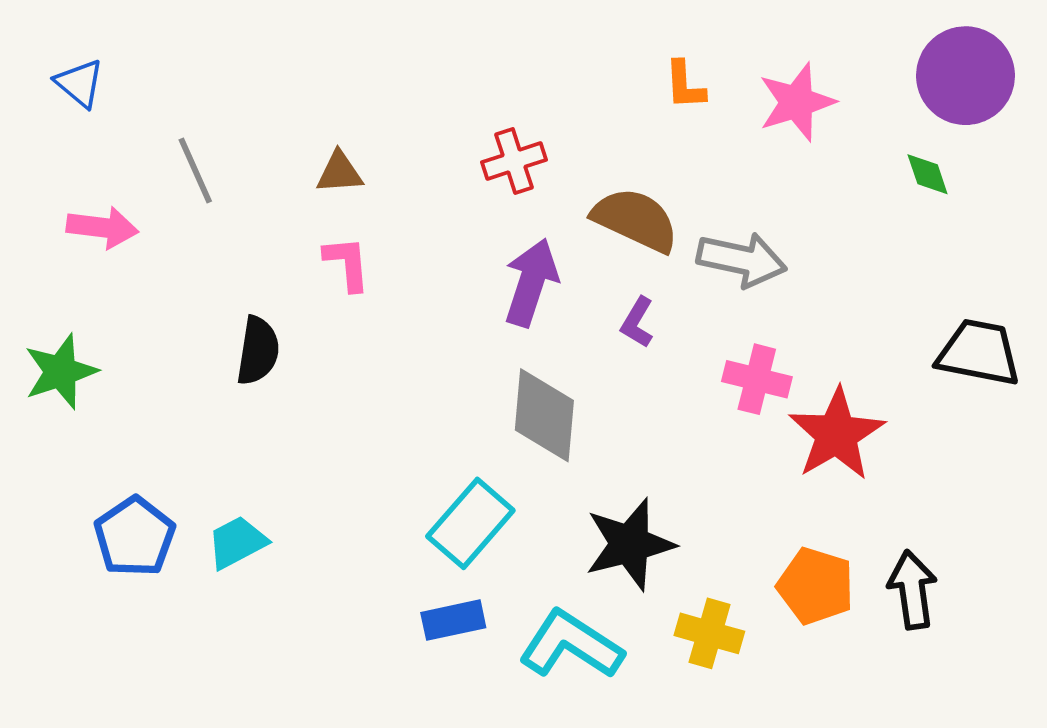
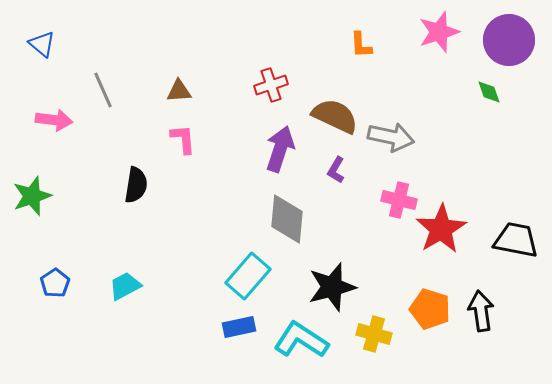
pink star: (797, 102) -> (439, 32), moved
black trapezoid: (979, 353) -> (516, 240), moved
blue pentagon: (135, 537) -> (55, 283), moved, size x0.7

